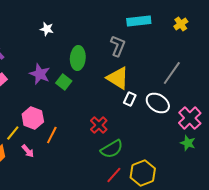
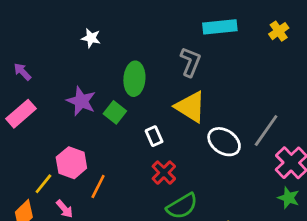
gray line: (172, 73) -> (266, 131), moved
white rectangle: (130, 99) -> (154, 136), moved, turned -48
white ellipse: (158, 103) -> (224, 142), moved

